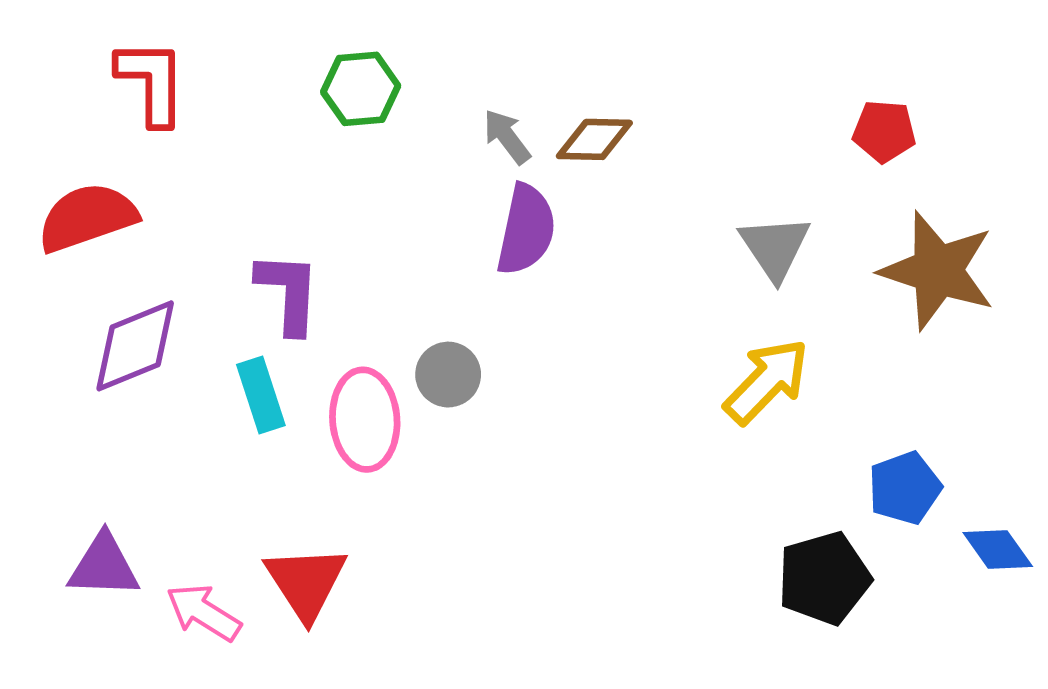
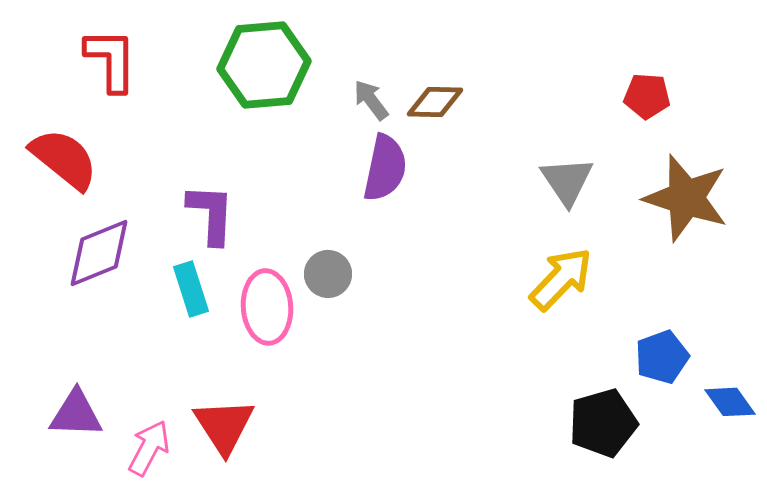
green hexagon: (361, 89) -> (264, 65), size x1.6
red semicircle: (87, 217) -> (64, 159), turned 58
pink arrow: (203, 612) -> (149, 448), turned 86

